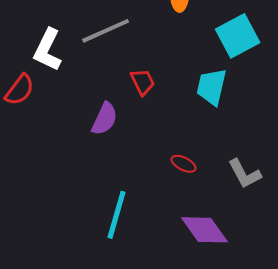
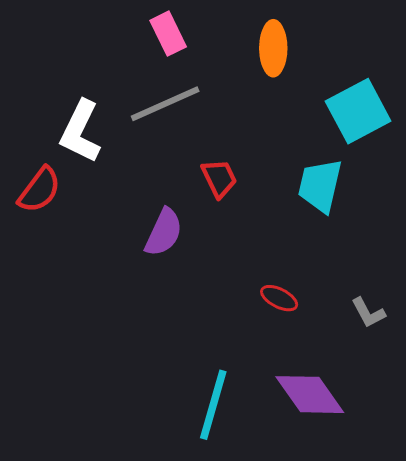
gray L-shape: (245, 174) -> (368, 313), size x0.7
cyan line: (117, 215) -> (213, 405), moved

